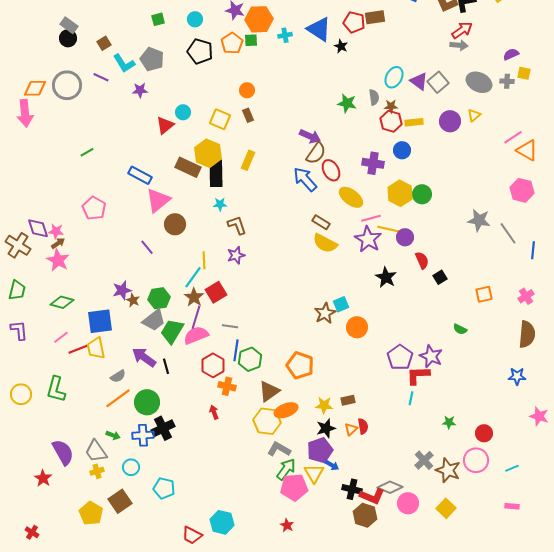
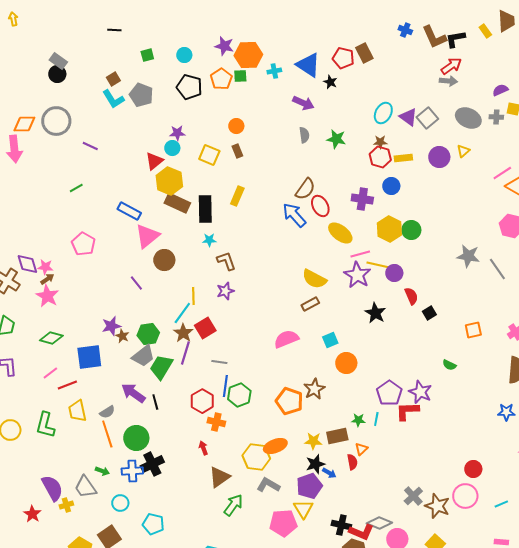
brown rectangle: (375, 17) -> (364, 53), turned 72
brown square: (104, 43) -> (113, 79), moved
purple line: (101, 77) -> (90, 146), moved
purple star: (140, 90) -> (177, 133), moved
gray semicircle: (374, 97) -> (304, 135), moved
purple arrow: (310, 136) -> (303, 103), moved
yellow hexagon: (208, 153) -> (169, 181), moved
brown rectangle: (321, 222) -> (310, 304), moved, turned -60
brown star: (325, 313) -> (314, 389), moved
pink semicircle: (196, 335) -> (286, 339), moved
yellow trapezoid: (96, 348) -> (77, 411), moved
brown triangle: (269, 391) -> (219, 477), moved
orange line: (118, 398) -> (107, 434), turned -72
cyan line: (411, 398) -> (376, 419), moved
brown rectangle: (348, 400) -> (337, 436), size x1.5
green star: (449, 422) -> (358, 420), moved
orange triangle: (351, 429) -> (361, 449), moved
blue arrow: (332, 465) -> (329, 473), moved
green arrow: (286, 469) -> (233, 505), moved
yellow cross: (97, 471) -> (66, 505), moved

